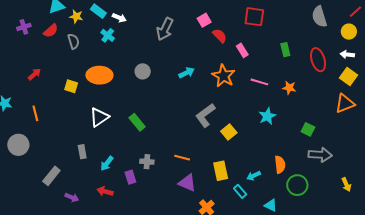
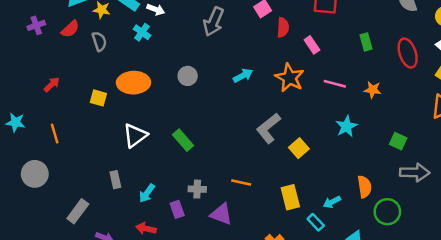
red semicircle: (220, 36) -> (283, 27), turned 49
purple triangle: (187, 183) -> (221, 214), moved

